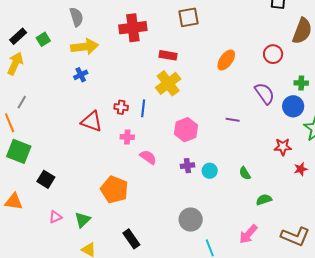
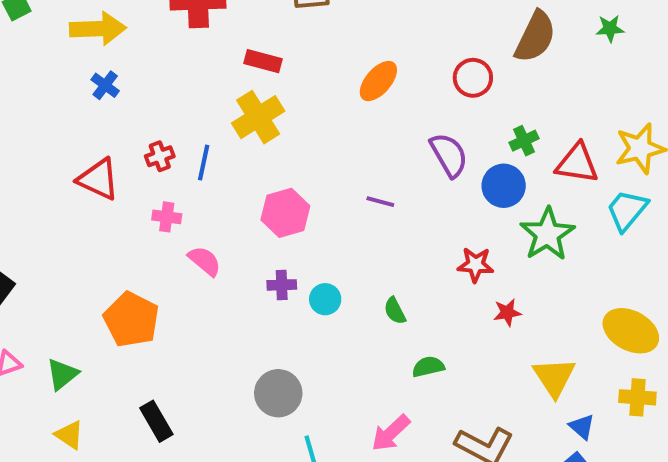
blue cross: (81, 75) -> (105, 85), moved, turned -32
green cross: (301, 83) -> (524, 141), turned -32
red cross: (121, 107) -> (160, 156), turned -32

